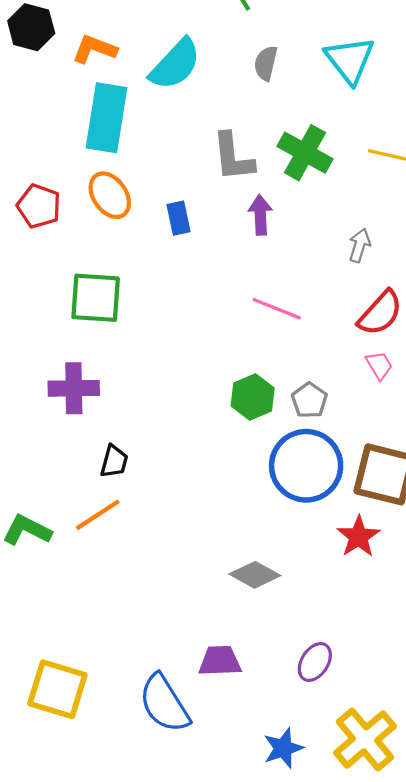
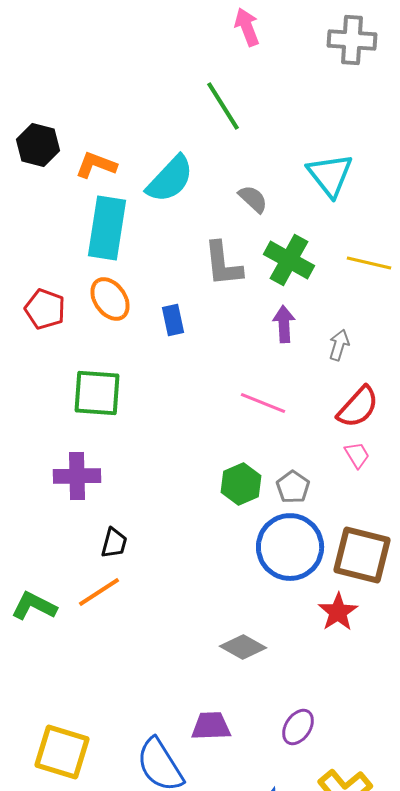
gray semicircle: (266, 63) -> (253, 199), moved, turned 120
purple arrow: (260, 215) -> (284, 324), moved

